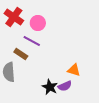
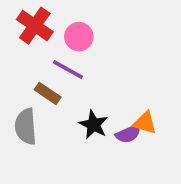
purple semicircle: (65, 86) -> (128, 134), moved
black star: (50, 87) -> (94, 125), moved

